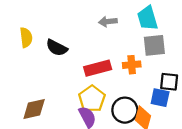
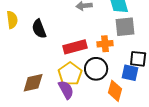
black semicircle: (57, 48) -> (39, 29), turned 42
brown diamond: (34, 109) -> (33, 83), moved
black circle: (125, 110) -> (96, 69), moved

